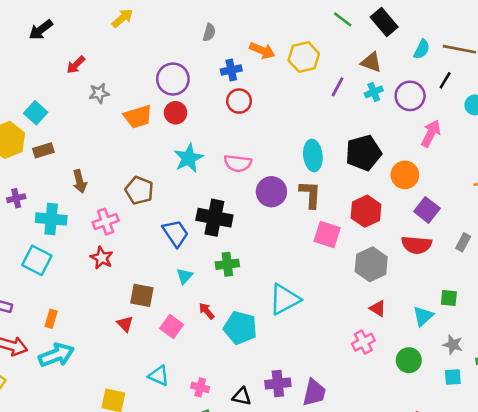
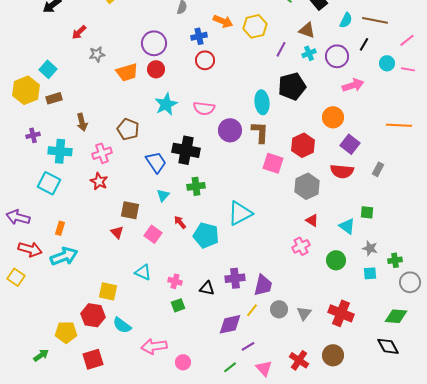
pink arrow: (431, 133) -> (353, 85), turned 45
black pentagon: (363, 153) -> (292, 86), moved
cyan triangle: (423, 316) -> (347, 226), turned -42

